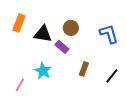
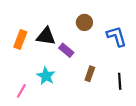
orange rectangle: (19, 23) -> (20, 40), moved
brown circle: (71, 28) -> (84, 22), moved
black line: (112, 76) -> (120, 81), turned -42

